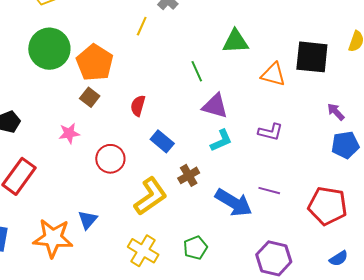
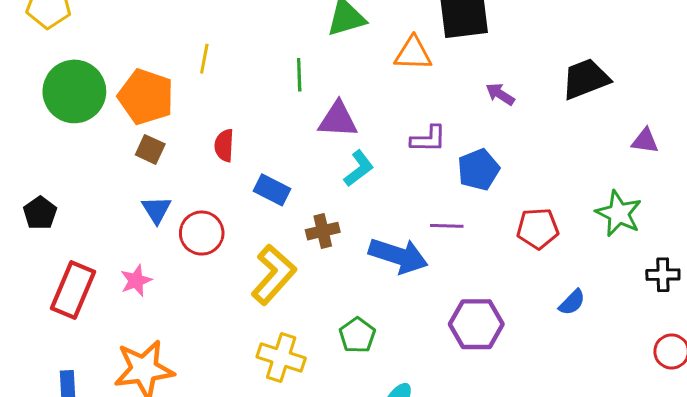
yellow line: (142, 26) -> (204, 59), moved
green line: (197, 71) -> (299, 75), turned 35
purple arrow: (336, 112) -> (500, 94), moved
pink star: (69, 133) -> (136, 281), moved
blue pentagon: (345, 145) -> (478, 170), moved
brown cross: (189, 175) -> (323, 231), turned 30
red pentagon: (328, 206) -> (538, 228), size x0.7
blue triangle: (88, 220) -> (156, 210), moved

